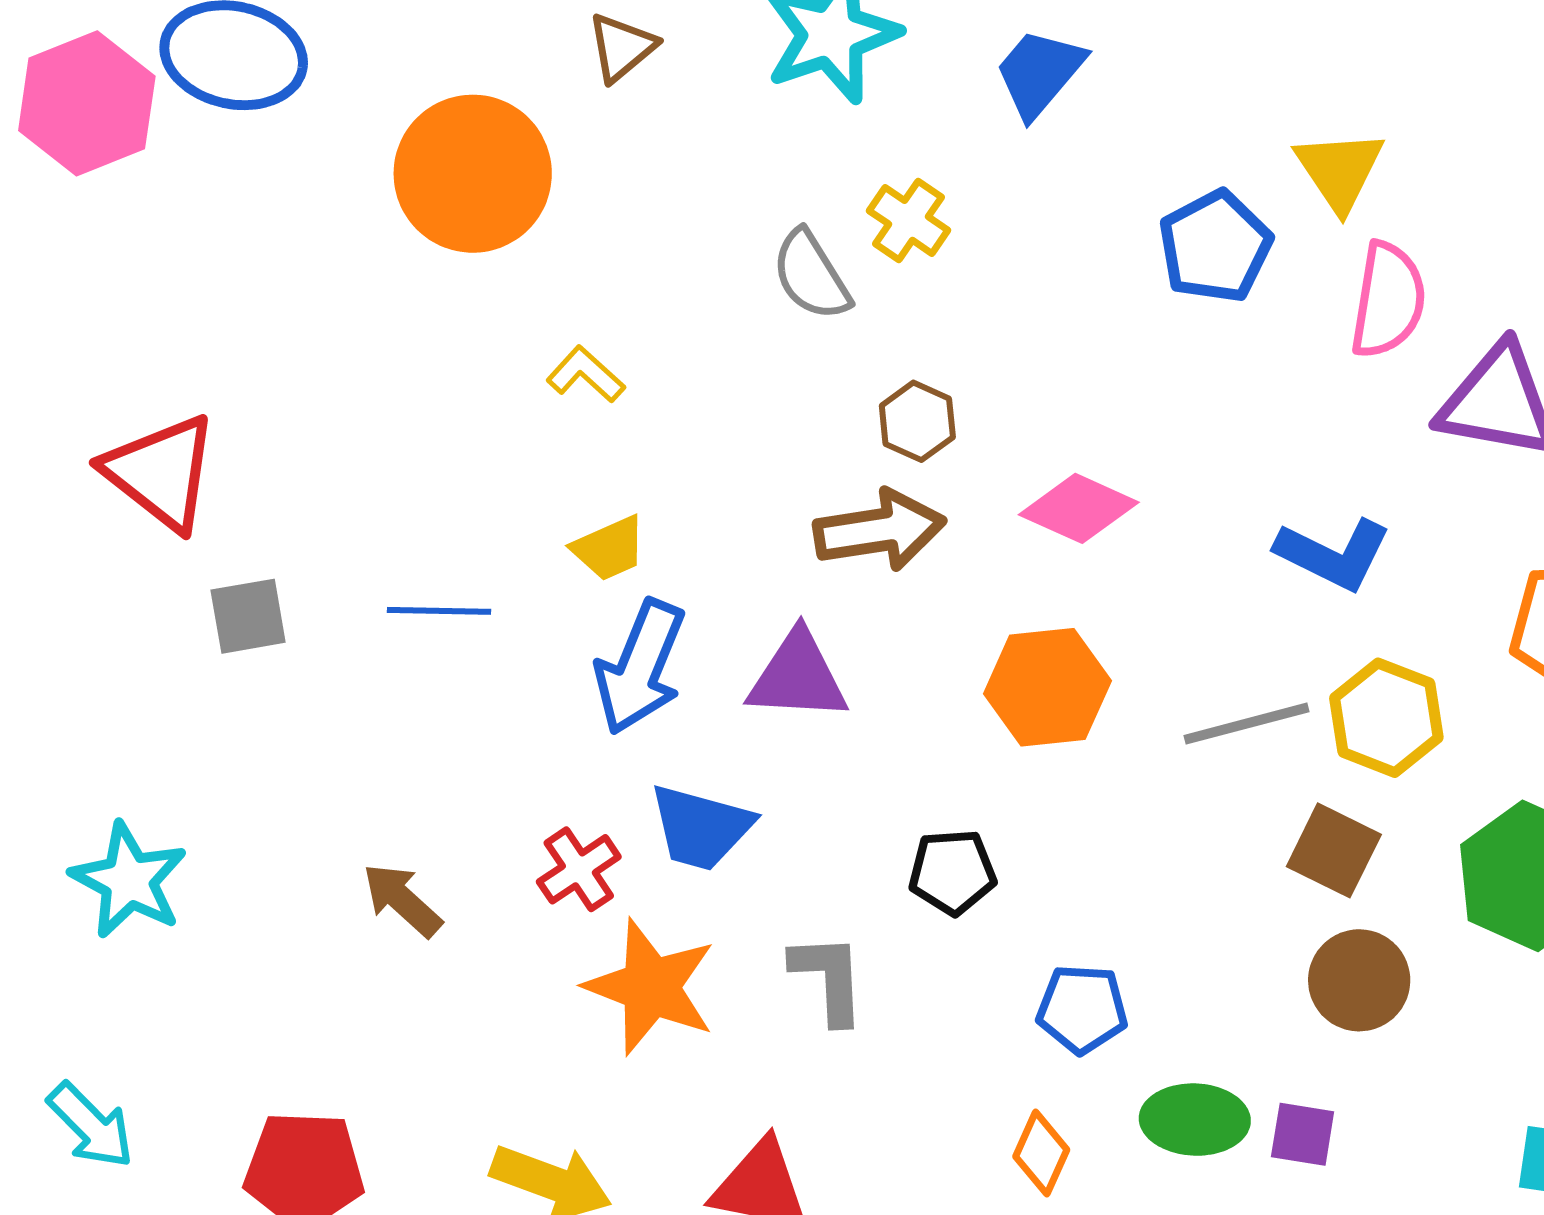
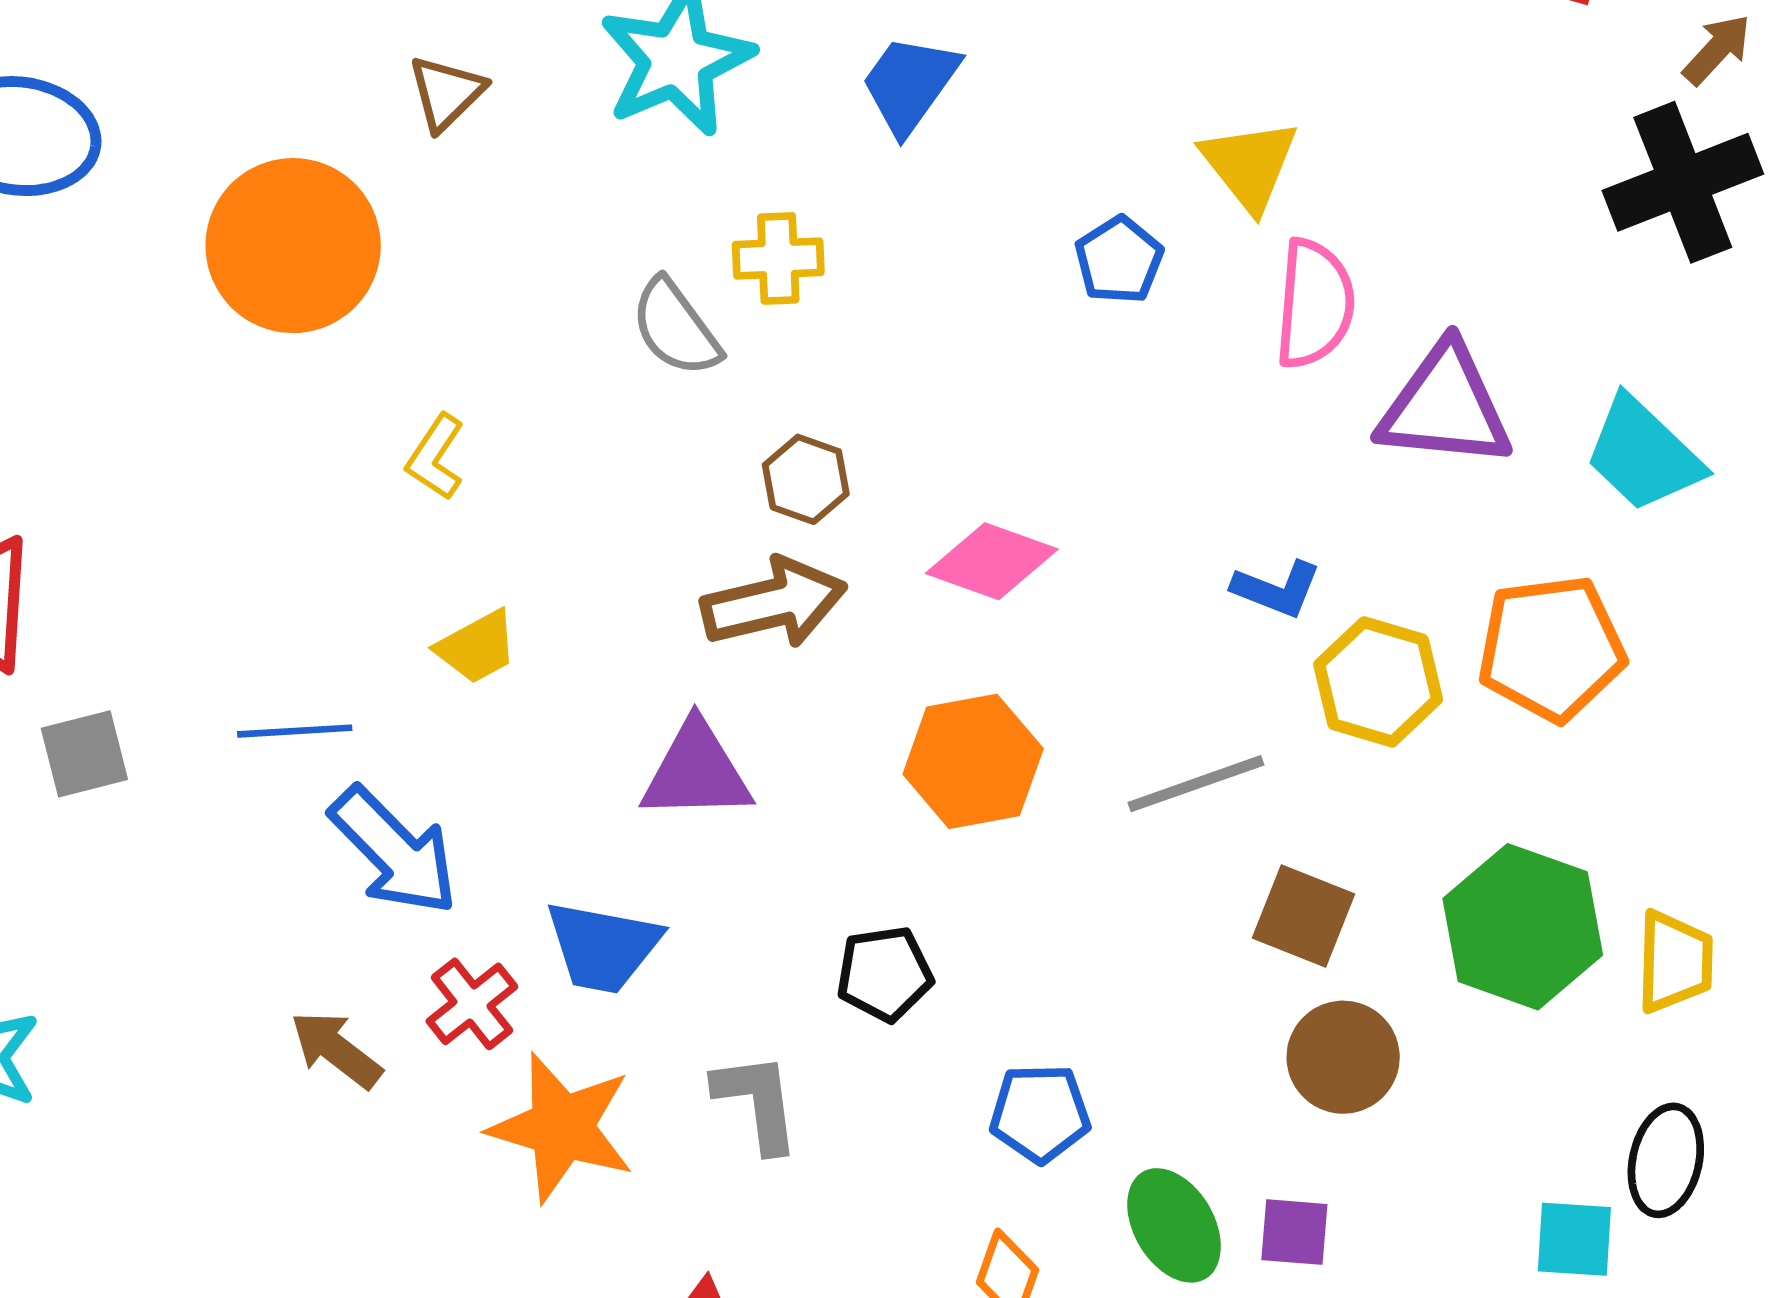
yellow cross: (909, 220) -> (778, 258), turned -32
blue pentagon: (1215, 247) -> (1119, 260), size x0.7
yellow L-shape: (586, 374) -> (436, 457), turned -94
blue L-shape: (1333, 554) -> (1277, 589), size x0.7
blue arrow: (640, 667) -> (394, 851), moved, turned -62
yellow hexagon: (1386, 718) -> (1378, 682), moved
brown arrow: (402, 900) -> (336, 1050), moved
green ellipse: (1195, 1120) -> (1174, 1225), turned 62

